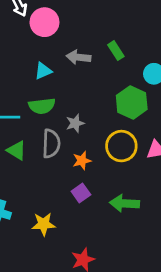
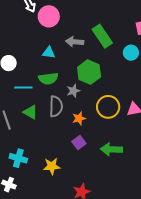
green rectangle: (116, 51) -> (102, 36), size x1.6
cyan triangle: (43, 71) -> (49, 52), turned 32
green hexagon: (132, 102) -> (89, 72), moved

